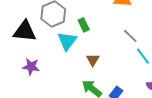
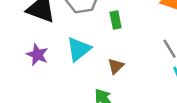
cyan triangle: (67, 41) -> (79, 49), moved

